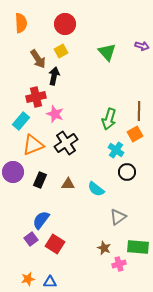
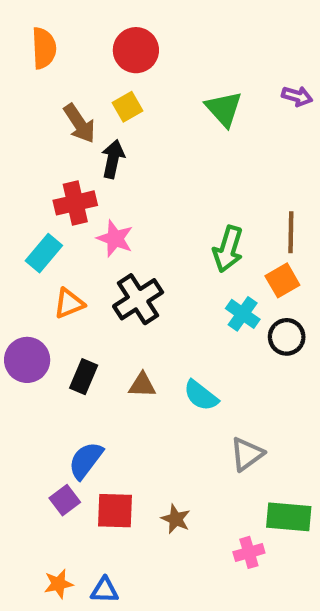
orange triangle: (33, 145) -> (69, 303), size x0.7
black circle: (127, 172) -> (287, 337), moved
red square: (55, 244) -> (115, 511), turned -30
brown star: (104, 248) -> (176, 519), moved

